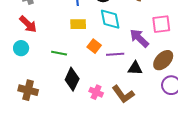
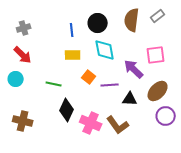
pink cross: (96, 92) -> (91, 123), size x1.5

